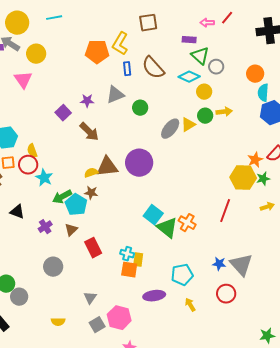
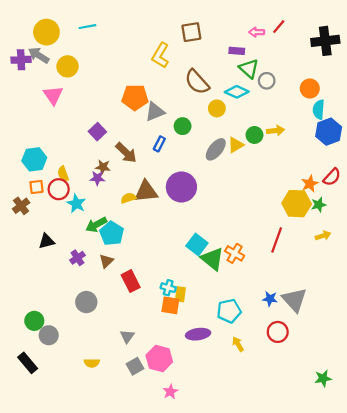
orange pentagon: (97, 52) -> (135, 97), moved
blue rectangle: (127, 69) -> (159, 144), moved, turned 32
yellow circle: (204, 92) -> (217, 108), moved
purple star: (87, 101) -> (97, 178), moved
brown star: (91, 193) -> (103, 167), moved
black triangle: (17, 212) -> (46, 241), turned -35

